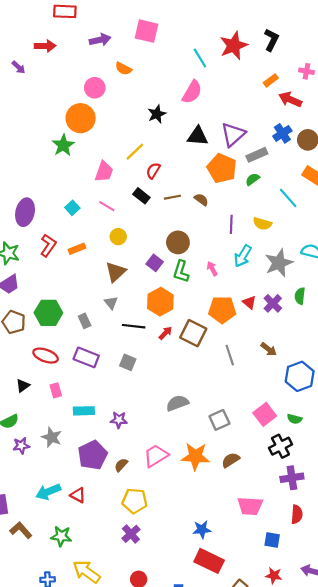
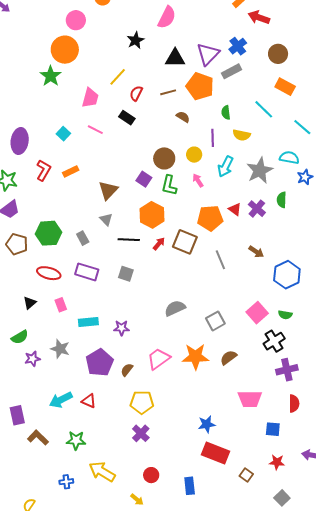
blue cross: (282, 133) -> (238, 46), moved
green semicircle: (253, 179) -> (226, 113), moved, turned -56
brown line: (172, 197) -> (168, 92), moved
yellow circle: (118, 237) -> (194, 155), moved

